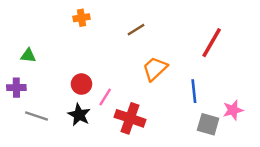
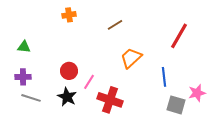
purple cross: (16, 88) -> (23, 77), moved

